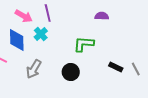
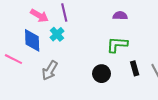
green L-shape: (84, 44) -> (117, 45), moved
black rectangle: (116, 67) -> (135, 68), turned 48
black circle: (71, 72) -> (101, 74), moved

